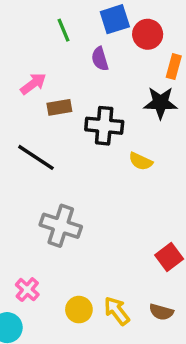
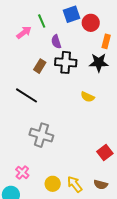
purple semicircle: (100, 59) -> (56, 42), moved
pink arrow: (33, 84) -> (24, 32), moved
brown rectangle: (59, 107) -> (40, 66), turned -48
black cross: (104, 126) -> (66, 62), moved

